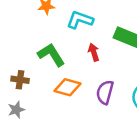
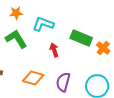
green L-shape: (51, 55) -> (16, 39), moved

